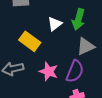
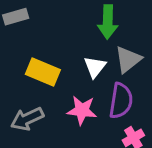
white triangle: (55, 24) -> (95, 67), moved

